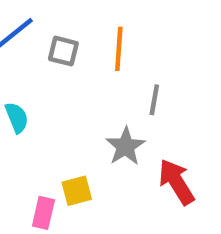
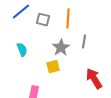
gray star: (125, 146) -> (61, 48), moved
yellow square: (77, 191) -> (53, 67), moved

